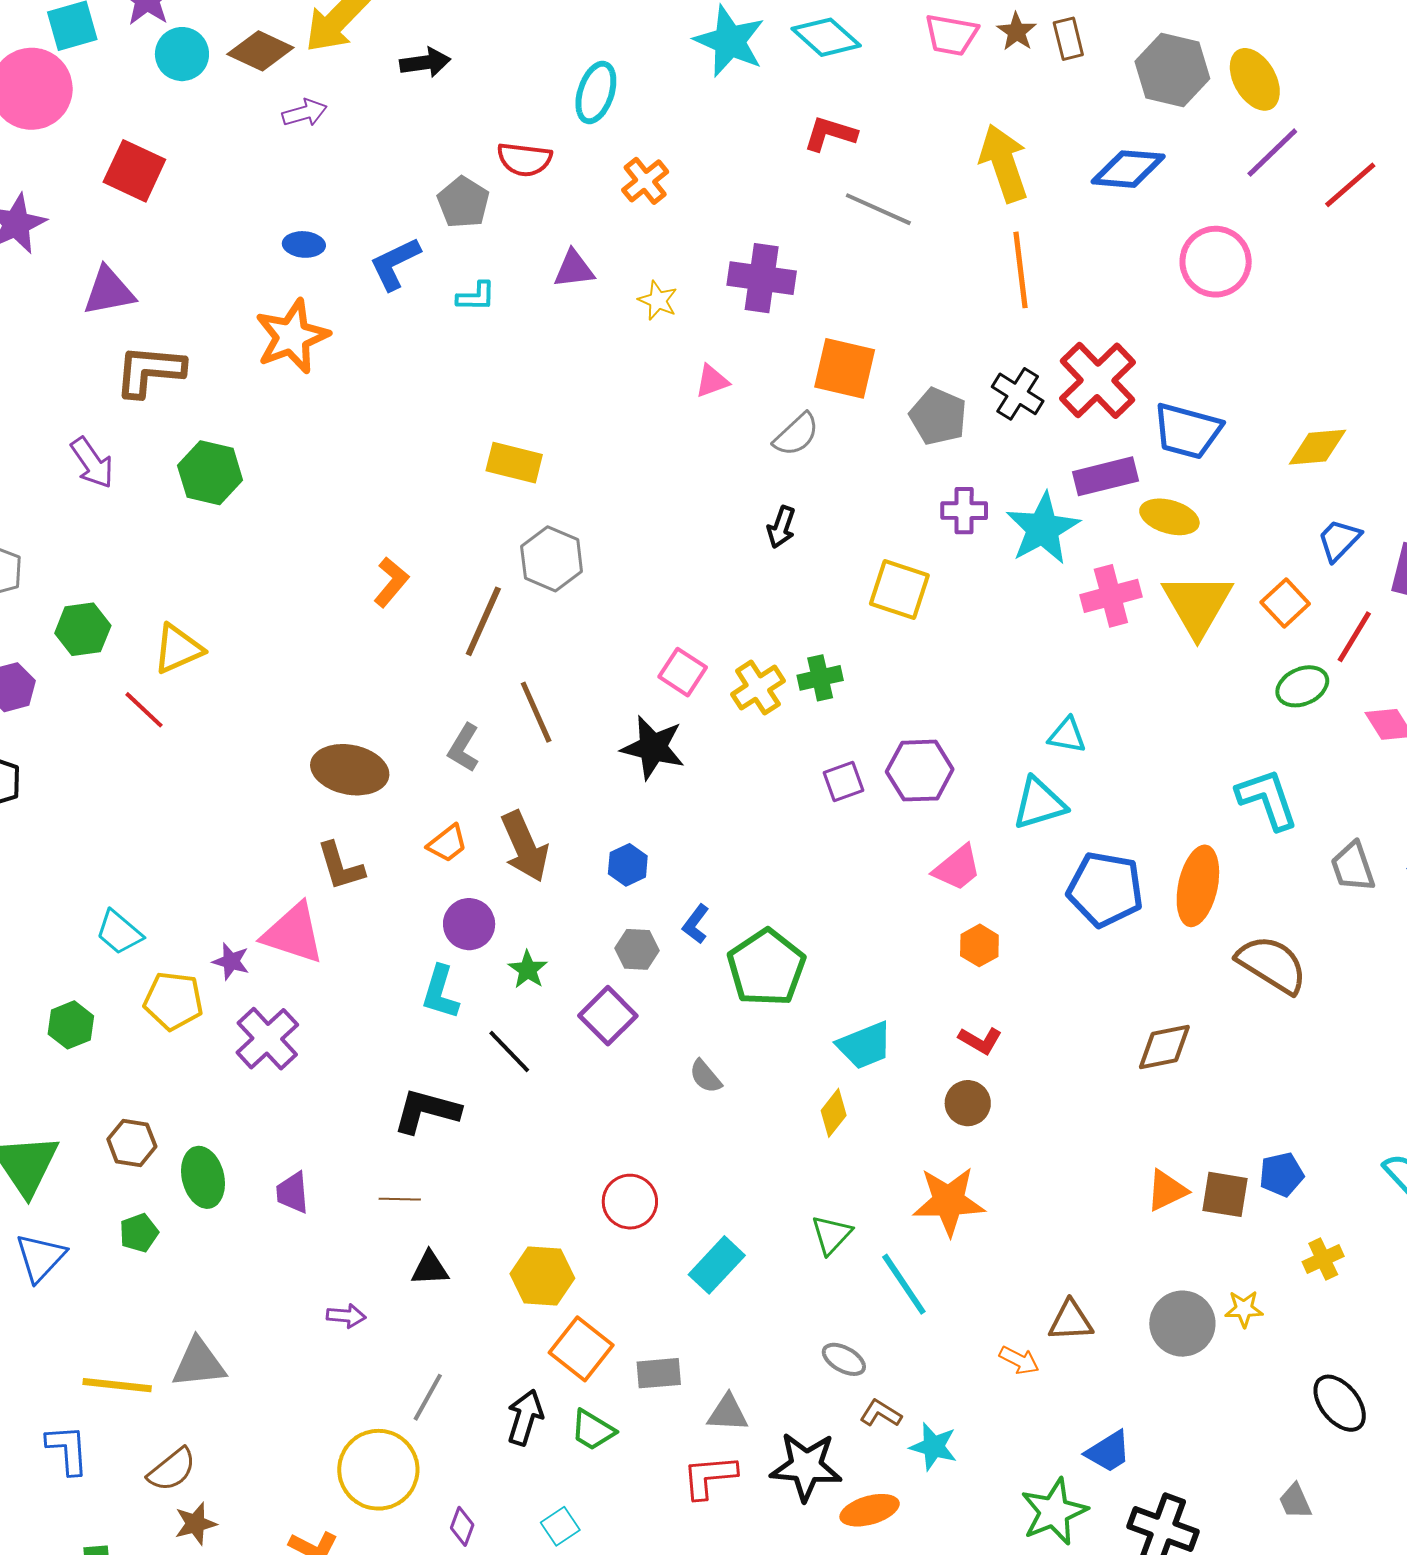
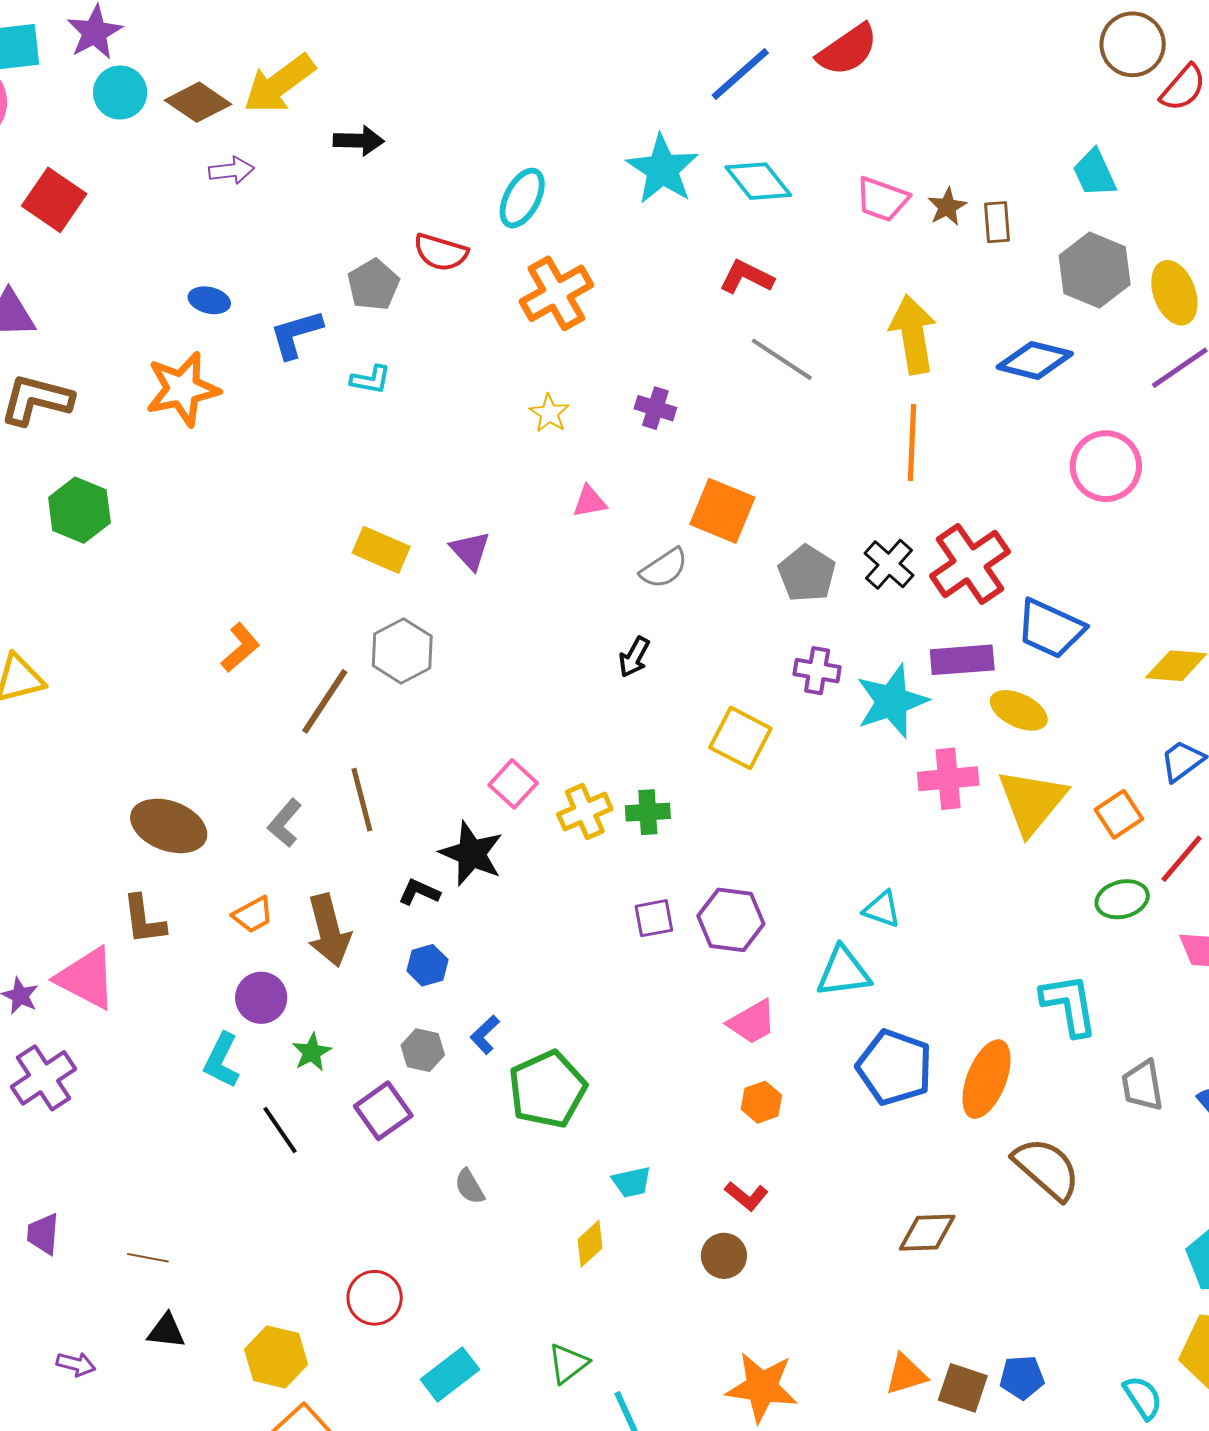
orange cross: (645, 181) -> (556, 293), size x1.5
purple triangle: (574, 269) -> (470, 551), moved, turned 45
purple cross: (762, 278) -> (655, 408), size x0.6
cyan trapezoid: (865, 1045) -> (632, 1182), size x0.7
black L-shape: (426, 1111) -> (419, 892), moved, size x0.6
orange star: (949, 1201) -> (762, 1387), moved

